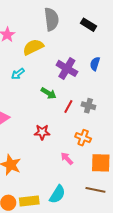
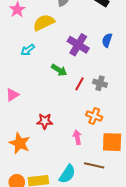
red star: (42, 132) -> (45, 121), moved
pink arrow: (67, 158) -> (77, 137), turned 32
brown line: (95, 190) -> (94, 165), moved

